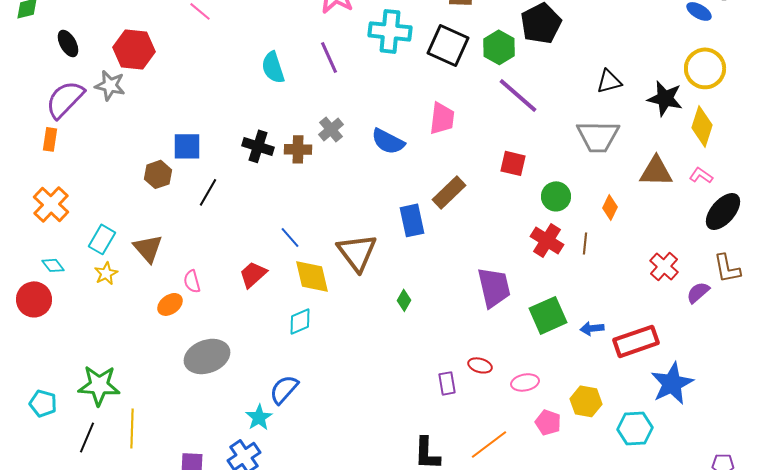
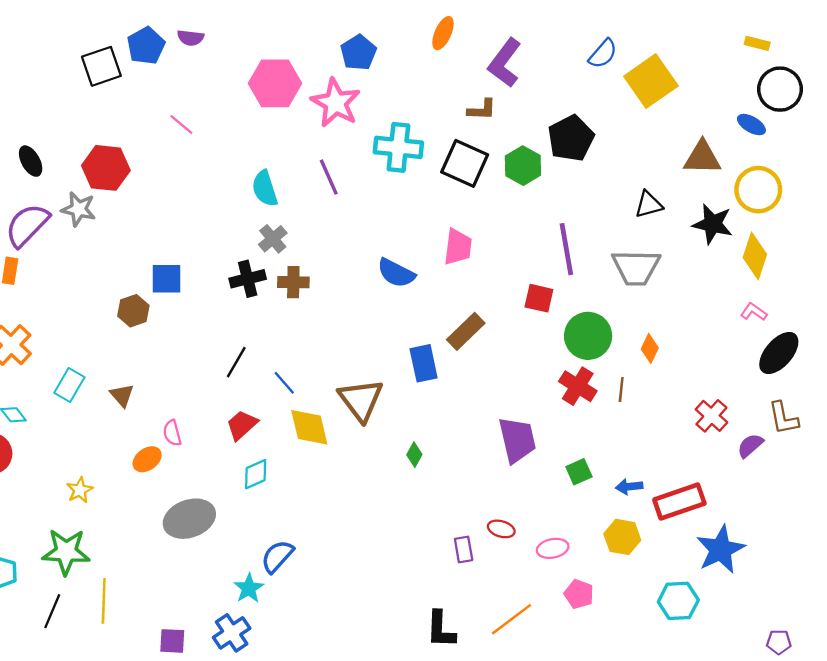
purple line: (518, 95) -> (566, 249), moved, turned 39
gray cross: (331, 129) -> (273, 239), moved
black cross: (258, 146) -> (248, 279), turned -32
brown triangle: (656, 171) -> (702, 158), moved
black line: (208, 192) -> (236, 362), moved
green circle: (556, 196) -> (588, 336), size x1.4
brown triangle: (148, 248) -> (122, 395), size x0.7
yellow star: (106, 273) -> (80, 490), moved
green square: (548, 315) -> (579, 472), size x0.6
cyan diamond: (300, 321) -> (256, 474), moved
yellow hexagon: (586, 401) -> (622, 537), moved

